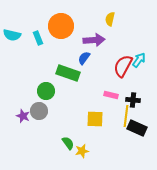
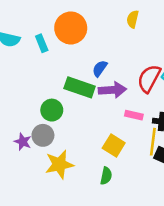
purple arrow: (94, 40) -> (112, 90), moved
yellow square: (95, 119) -> (114, 145), turned 30
green semicircle: (68, 143) -> (106, 176), moved, turned 48
yellow star: (82, 151) -> (59, 164), moved, size x1.6

